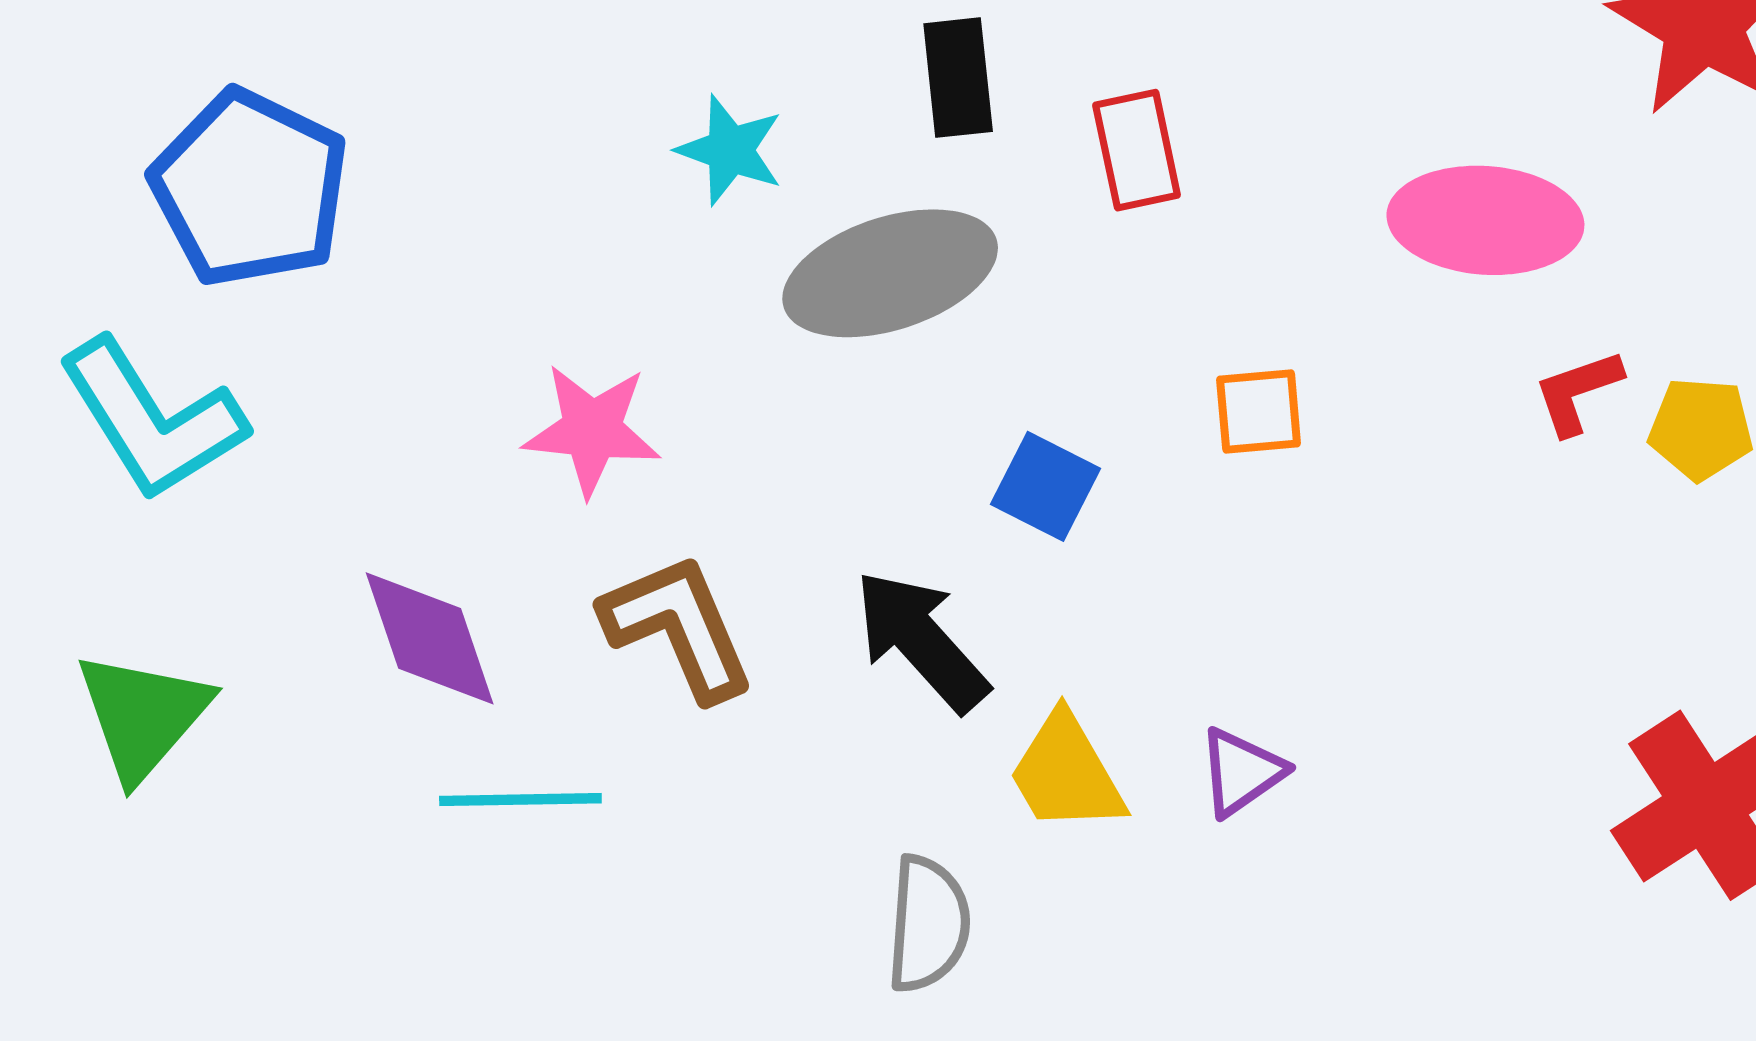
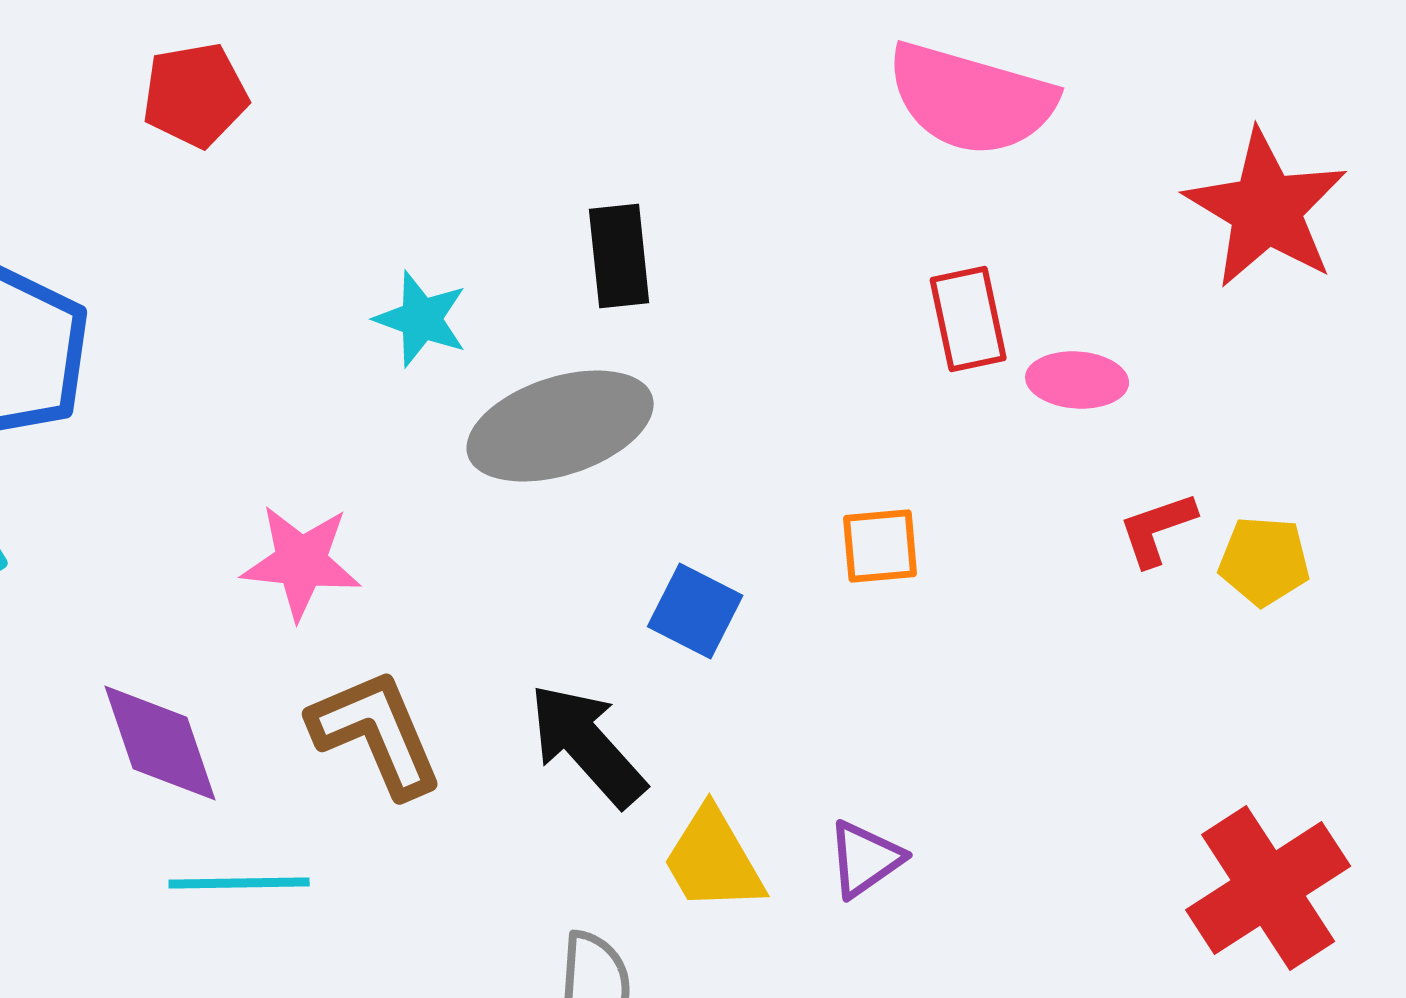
red rectangle: (1137, 150) -> (968, 319), moved
pink ellipse: (1485, 220) -> (1077, 380), size x0.6

